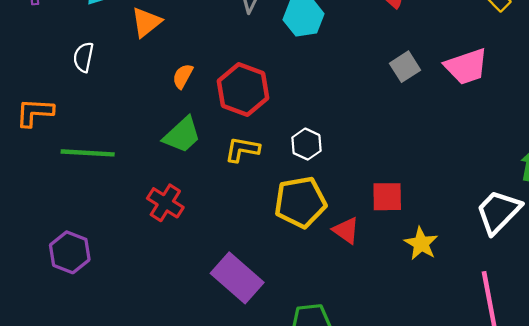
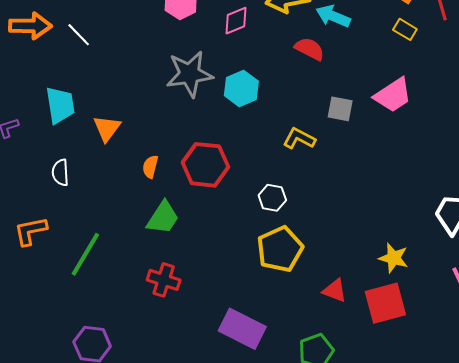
gray square: (405, 67) -> (340, 109), turned -32
yellow L-shape: (242, 149) -> (299, 139), moved, turned 32
green line: (88, 153) -> (85, 254), turned -48
red square: (387, 197) -> (385, 303), moved, size x1.4
red triangle: (346, 230) -> (335, 291), moved

